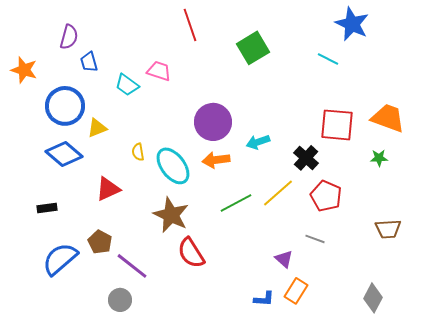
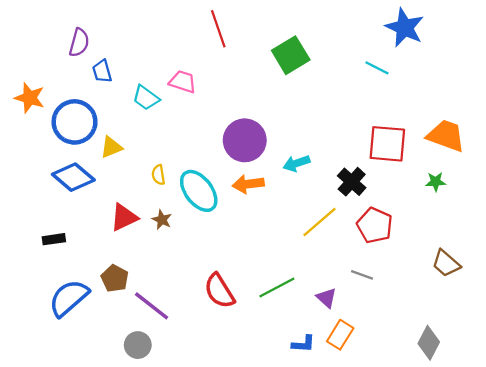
orange star: (24, 70) -> (30, 98), moved
green line: (236, 203) -> (277, 288), moved
brown star: (171, 215) -> (162, 220), moved, size x0.5
brown trapezoid: (388, 229) -> (446, 263), turned 44

